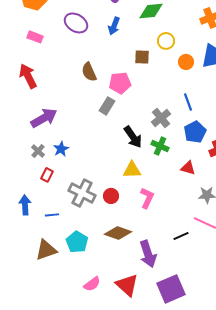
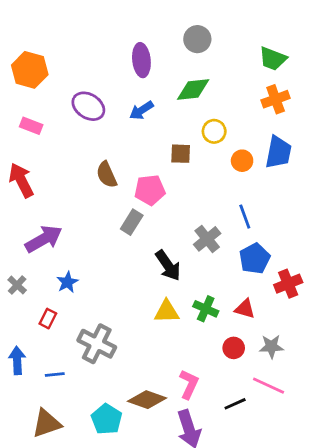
blue arrow: (114, 26) -> (141, 110), turned 36
green cross: (160, 146) -> (206, 309), moved
gray cross: (38, 151) -> (17, 285), moved
red circle: (111, 196) -> (234, 348), moved
pink L-shape: (147, 198) -> (189, 384), moved
cyan pentagon: (77, 242) -> (107, 419), moved

